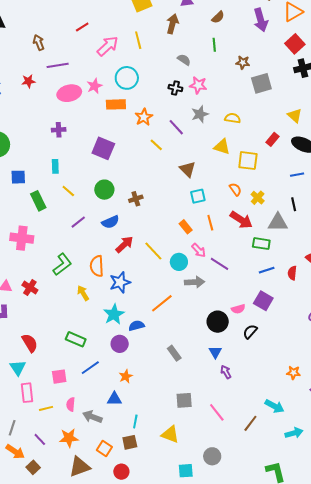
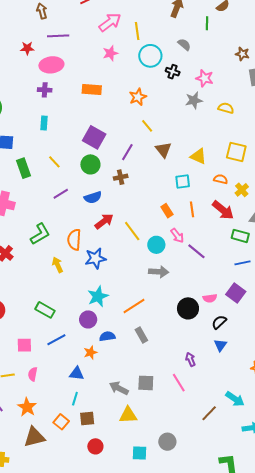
yellow line: (138, 40) -> (137, 31), moved
green line: (214, 45) -> (207, 23), moved
cyan circle: (127, 78) -> (150, 56), moved
pink star: (198, 85) -> (205, 78), moved
pink star: (95, 86) -> (110, 53), moved
pink ellipse: (69, 93) -> (51, 65), moved
orange rectangle: (116, 104) -> (92, 89), moved
purple line: (176, 127) -> (127, 152), moved, turned 66
purple cross: (59, 130) -> (45, 90), moved
yellow triangle: (222, 147) -> (198, 156), moved
purple square: (103, 148) -> (94, 137), moved
cyan rectangle: (55, 166) -> (44, 123), moved
brown triangle: (188, 169) -> (163, 150), moved
orange semicircle: (235, 189) -> (221, 179), turned -48
gray arrow: (195, 282) -> (159, 272), moved
orange line: (162, 303) -> (134, 306), moved
cyan star: (114, 314) -> (98, 296), moved
blue semicircle: (136, 326) -> (107, 336), moved
blue triangle: (215, 352) -> (220, 345), moved
pink line: (217, 412) -> (179, 383), moved
gray arrow: (92, 417) -> (119, 388), moved
cyan line: (135, 422) -> (75, 399), moved
yellow triangle: (170, 434) -> (128, 415), turned -30
orange star: (69, 438) -> (27, 407), turned 30
red circle: (121, 472) -> (95, 446), moved

